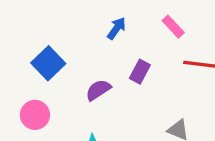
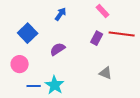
blue arrow: (117, 28) -> (61, 14), moved
purple rectangle: (140, 72) -> (97, 38), moved

